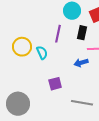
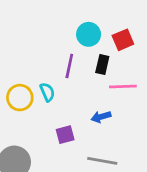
yellow circle: (22, 47) -> (20, 98), moved
blue arrow: (81, 63) -> (101, 117), moved

